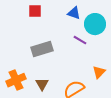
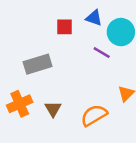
red square: (35, 11) -> (65, 27), moved
gray rectangle: (42, 49) -> (38, 64), moved

